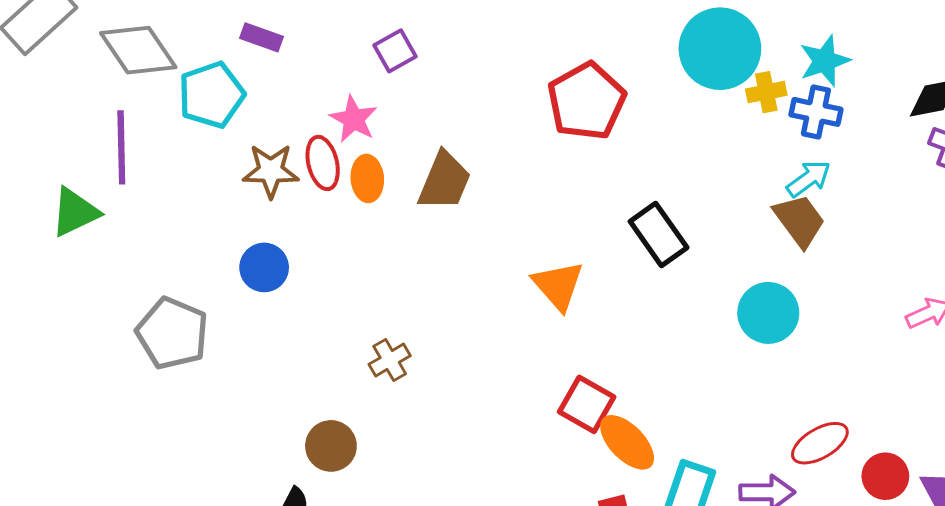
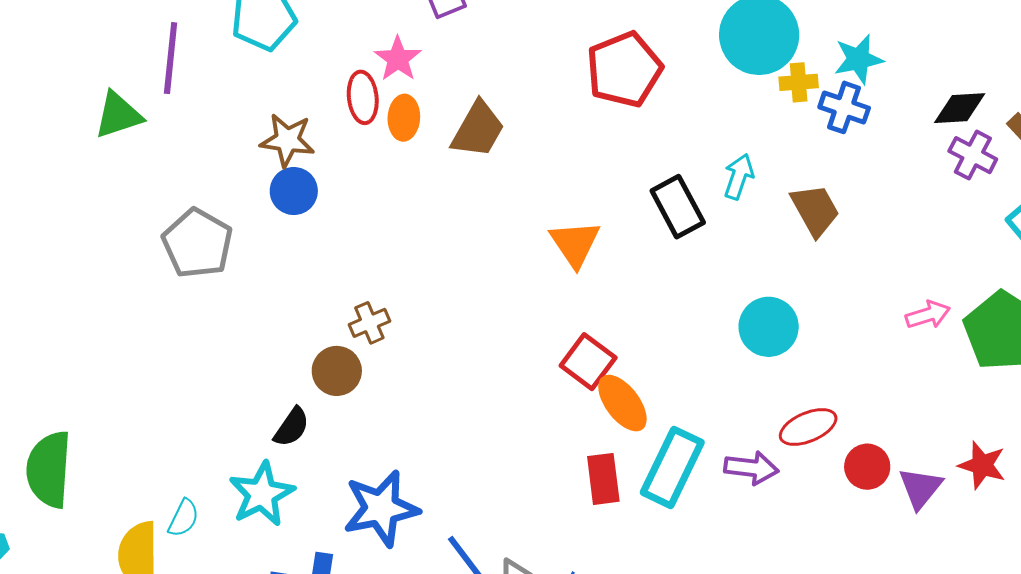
brown star: (271, 171) -> (287, 140), moved
cyan arrow: (809, 179) -> (739, 177), moved, turned -42
cyan circle: (768, 313) -> (769, 327), moved
brown cross: (390, 360) -> (369, 323), moved

